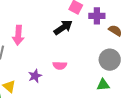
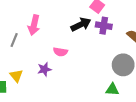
purple cross: (97, 16) -> (104, 26), moved
pink semicircle: (60, 65) -> (60, 52), moved

